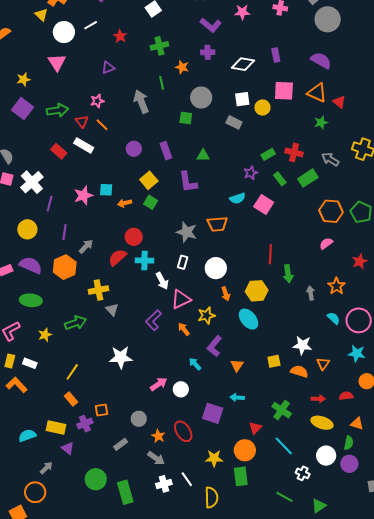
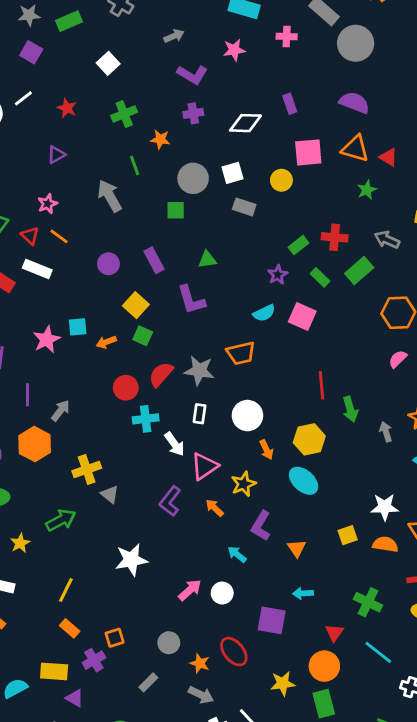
white square: (242, 99) -> (233, 173), moved
red semicircle: (117, 257) -> (161, 374), moved

